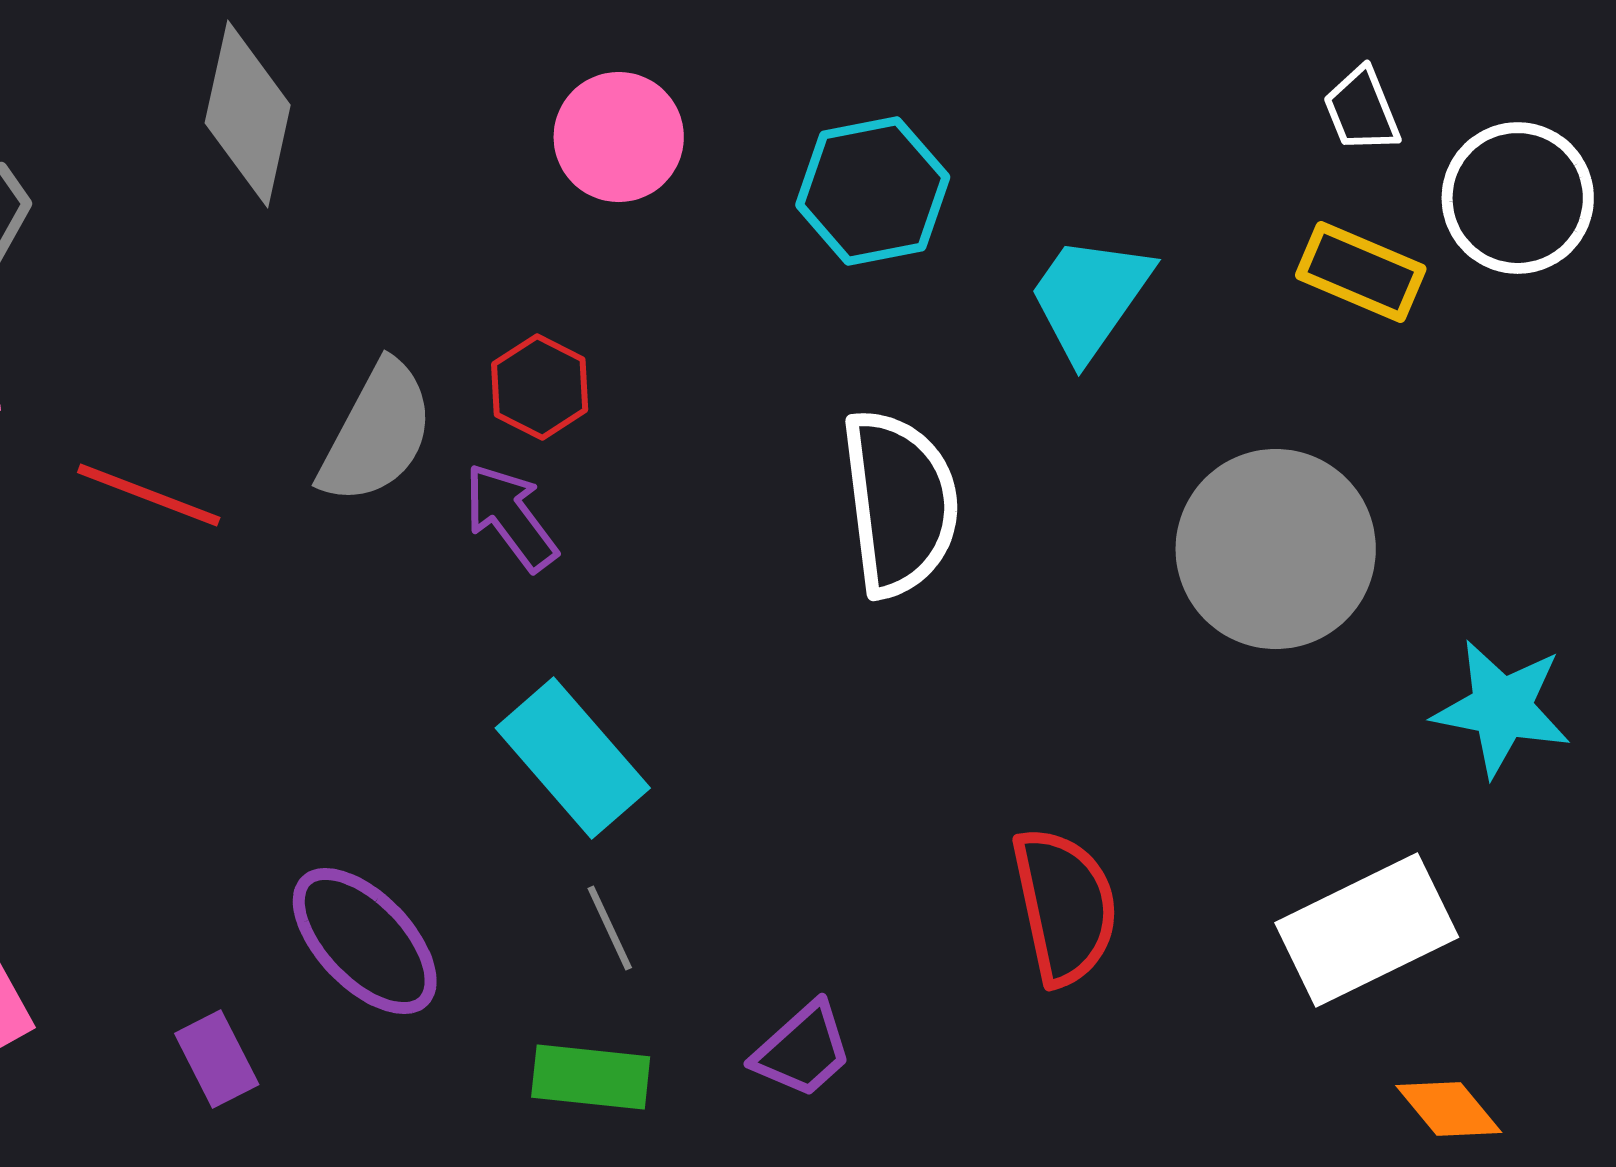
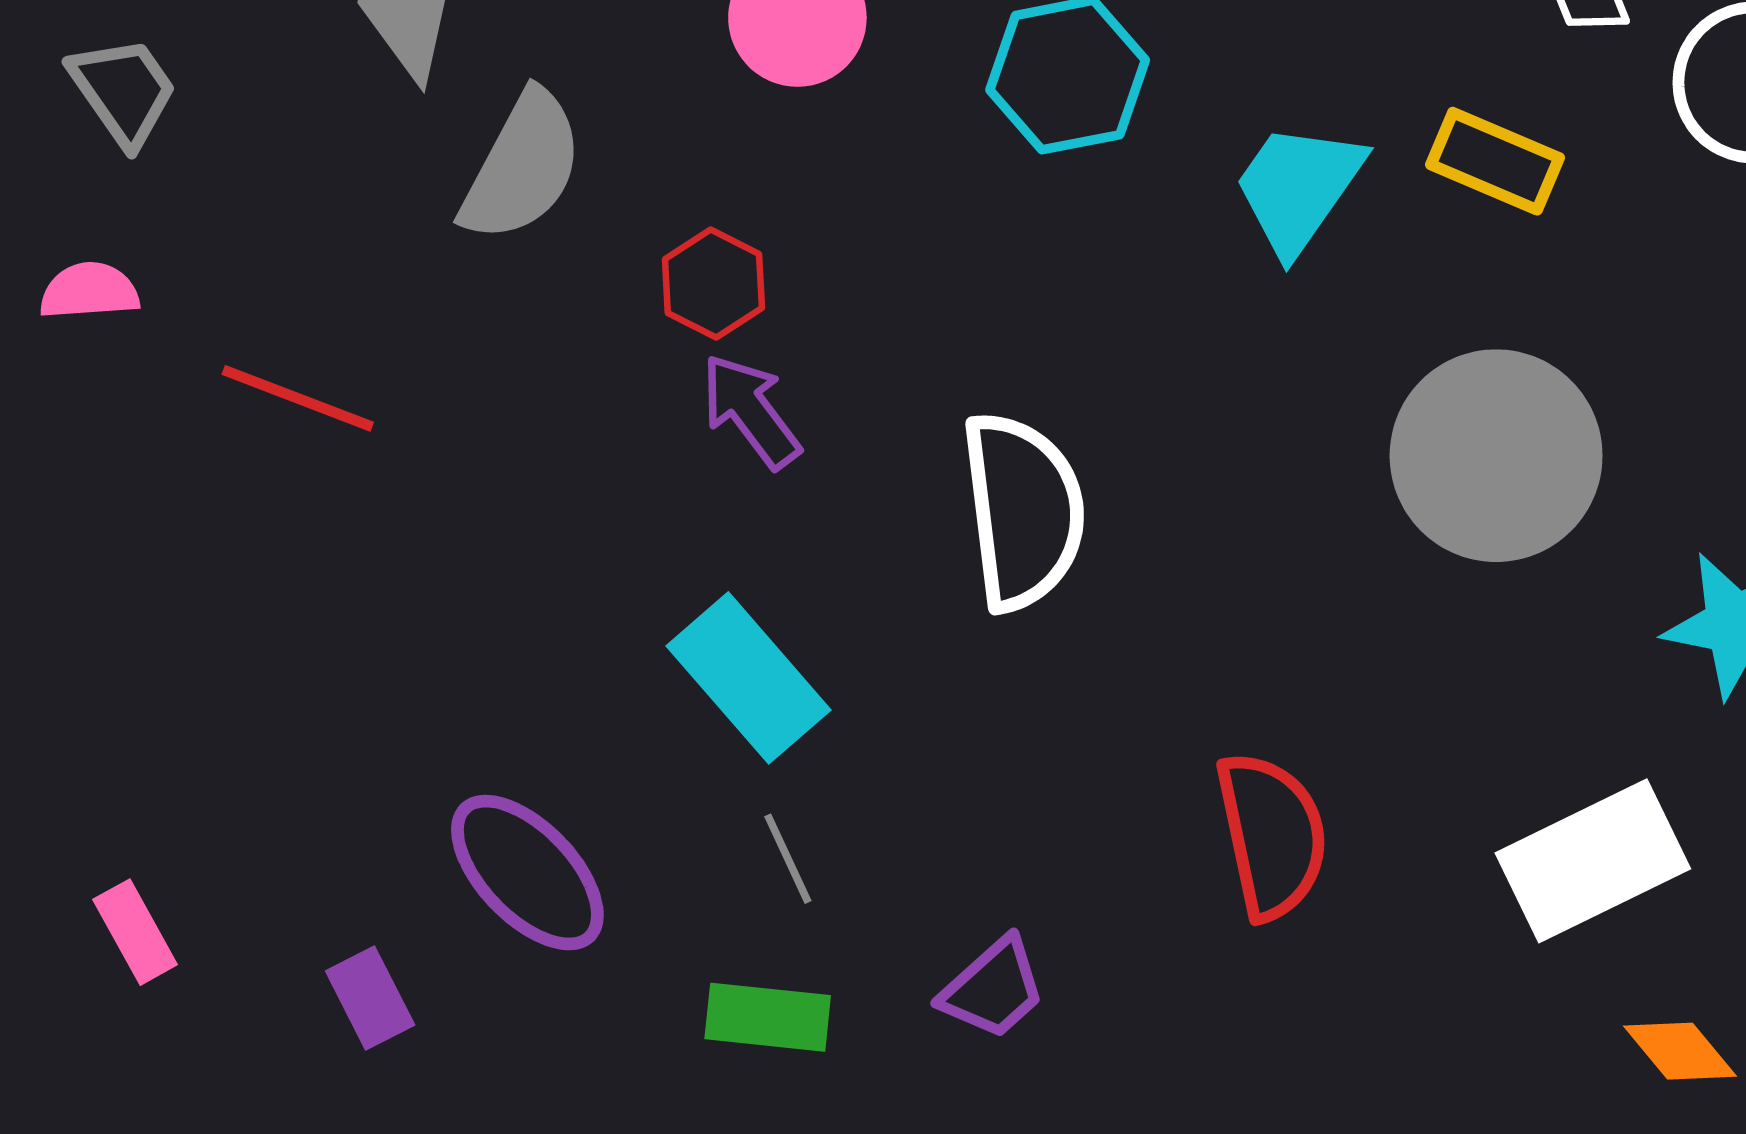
yellow rectangle: (1361, 272) -> (1495, 161), moved
gray semicircle: (377, 433) -> (522, 167), moved
white semicircle: (900, 503) -> (1023, 511), moved
purple arrow: (511, 517) -> (751, 411), moved

